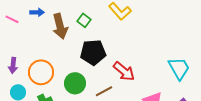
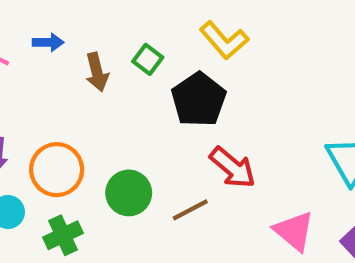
brown arrow: (60, 26) -> (97, 72), size x0.7
black pentagon: (93, 52) -> (199, 100), moved, turned -30

